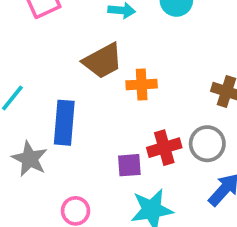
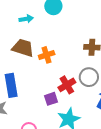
brown trapezoid: (103, 61) -> (23, 48), turned -120

